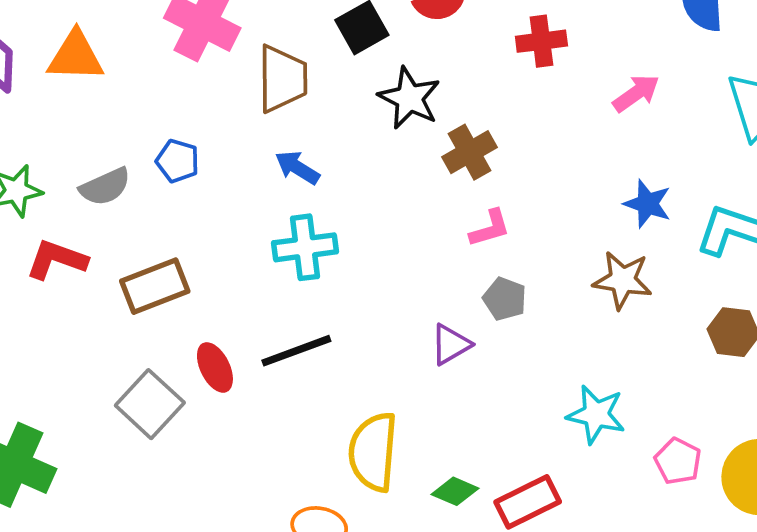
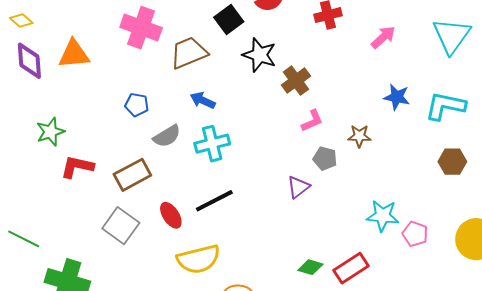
brown trapezoid: (282, 79) -> (189, 53), turned -105
gray semicircle: (105, 187) -> (167, 136), moved
brown star: (623, 280) -> (359, 136), moved, size x0.7
gray square: (150, 404) -> (121, 226), moved
yellow semicircle: (373, 452) -> (199, 259), moved, turned -102
pink pentagon: (678, 461) -> (415, 234), moved

